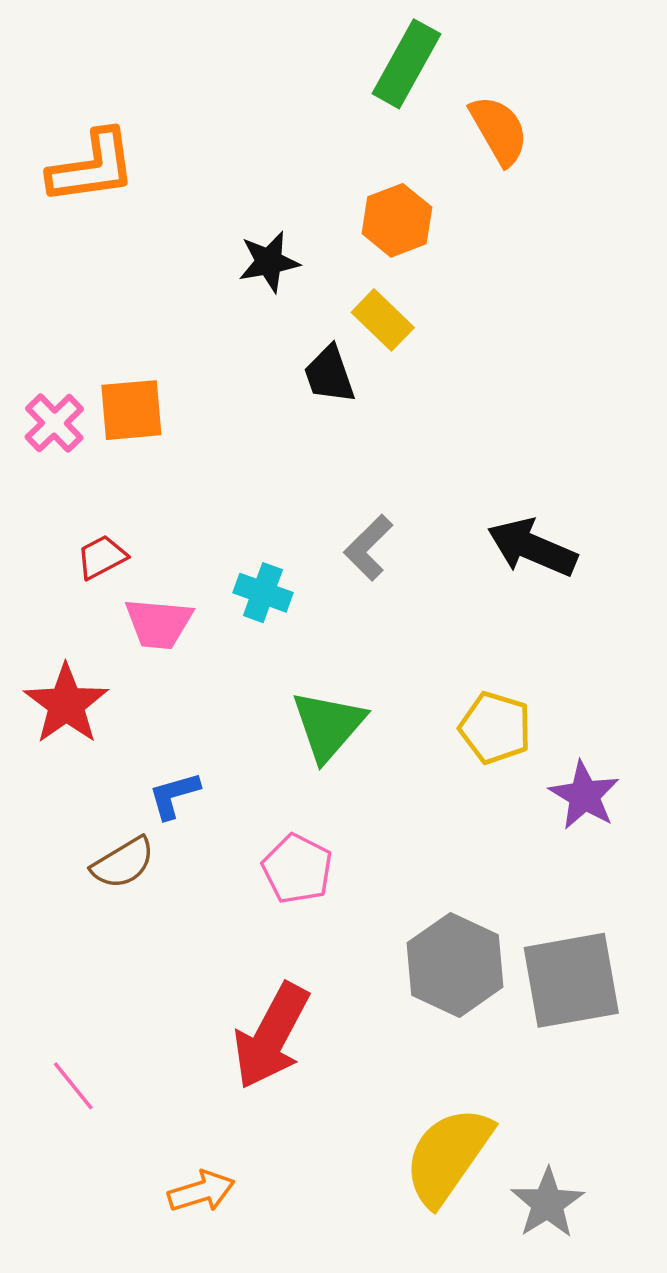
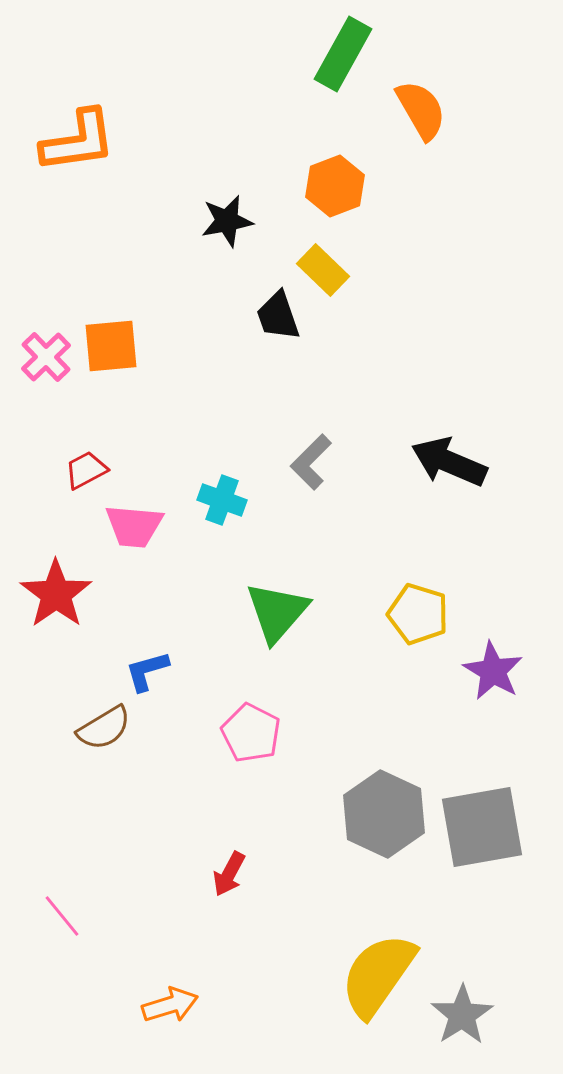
red arrow: (271, 1036) -> (229, 874), size x0.5

